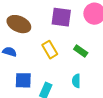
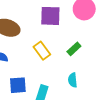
green rectangle: (81, 51) -> (74, 49), turned -72

